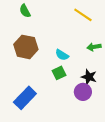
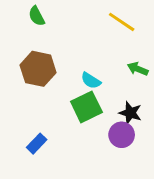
green arrow: (94, 47) -> (138, 69), turned 32
green square: (59, 73) -> (86, 107), size x1.5
blue rectangle: (25, 98) -> (37, 144), size x0.6

